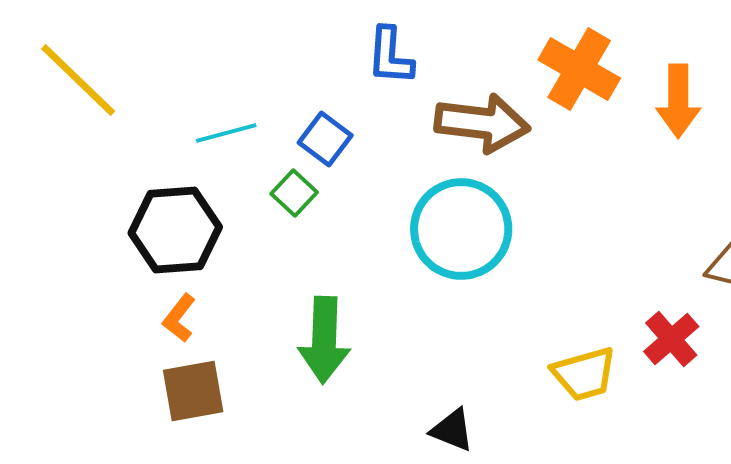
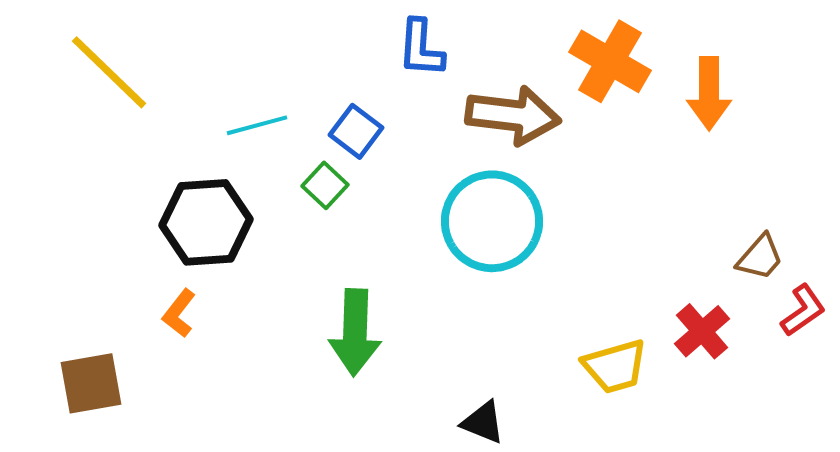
orange L-shape: (179, 318) -> (179, 313), moved
brown square: (193, 391) -> (91, 383), moved

